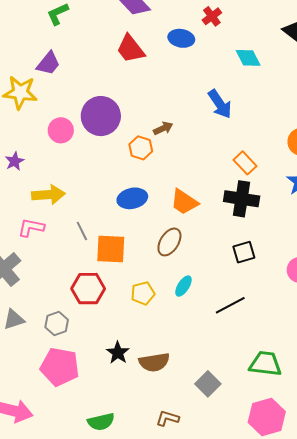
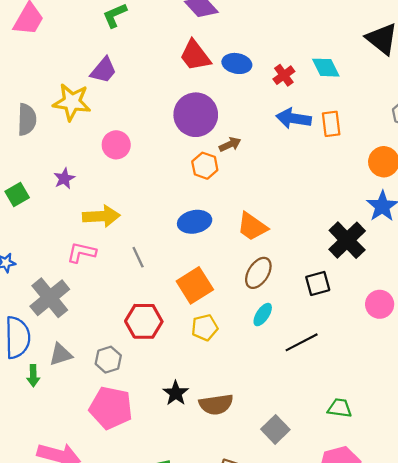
red cross: (212, 16) -> (284, 75), moved
blue ellipse: (181, 38) -> (237, 63), moved
blue arrow: (220, 104) -> (294, 118), turned 132
purple circle: (101, 116) -> (196, 115), moved
orange rectangle: (245, 163) -> (331, 124), moved, turned 35
black cross: (242, 199) -> (347, 240), moved, turned 36
brown ellipse: (169, 242) -> (258, 273), moved
orange square: (111, 249) -> (195, 285), moved, turned -36
cyan ellipse: (183, 286) -> (263, 315), moved
green trapezoid: (265, 364) -> (340, 408), size x0.7

